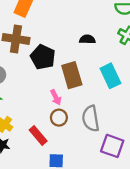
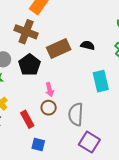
black pentagon: (43, 57) -> (29, 65), moved
brown rectangle: (72, 75) -> (59, 49), moved, turned 70

